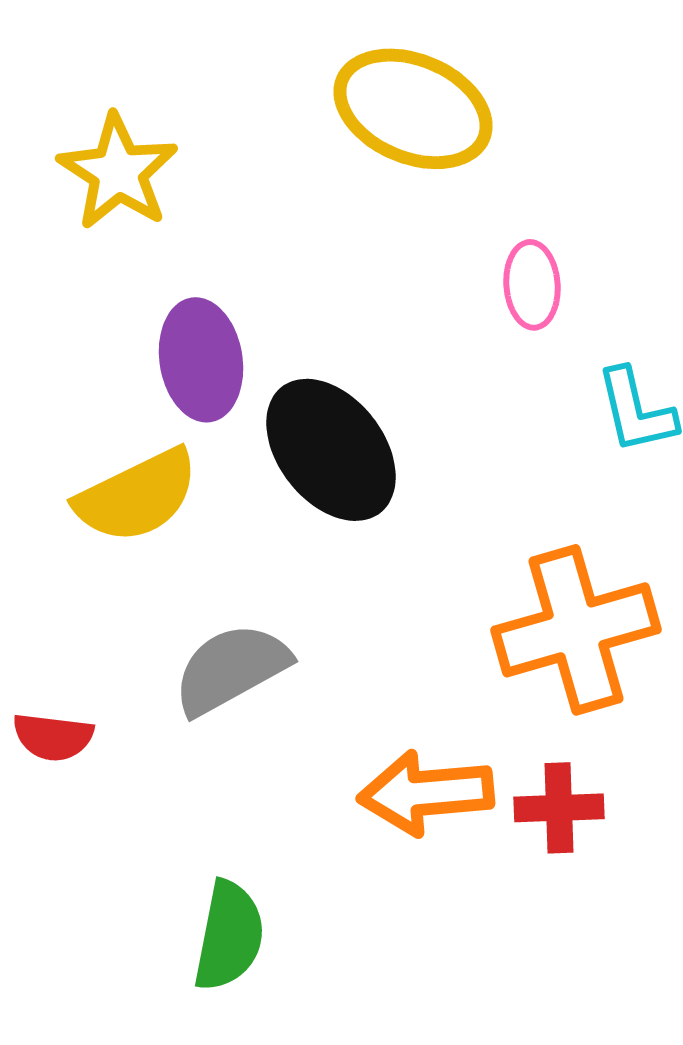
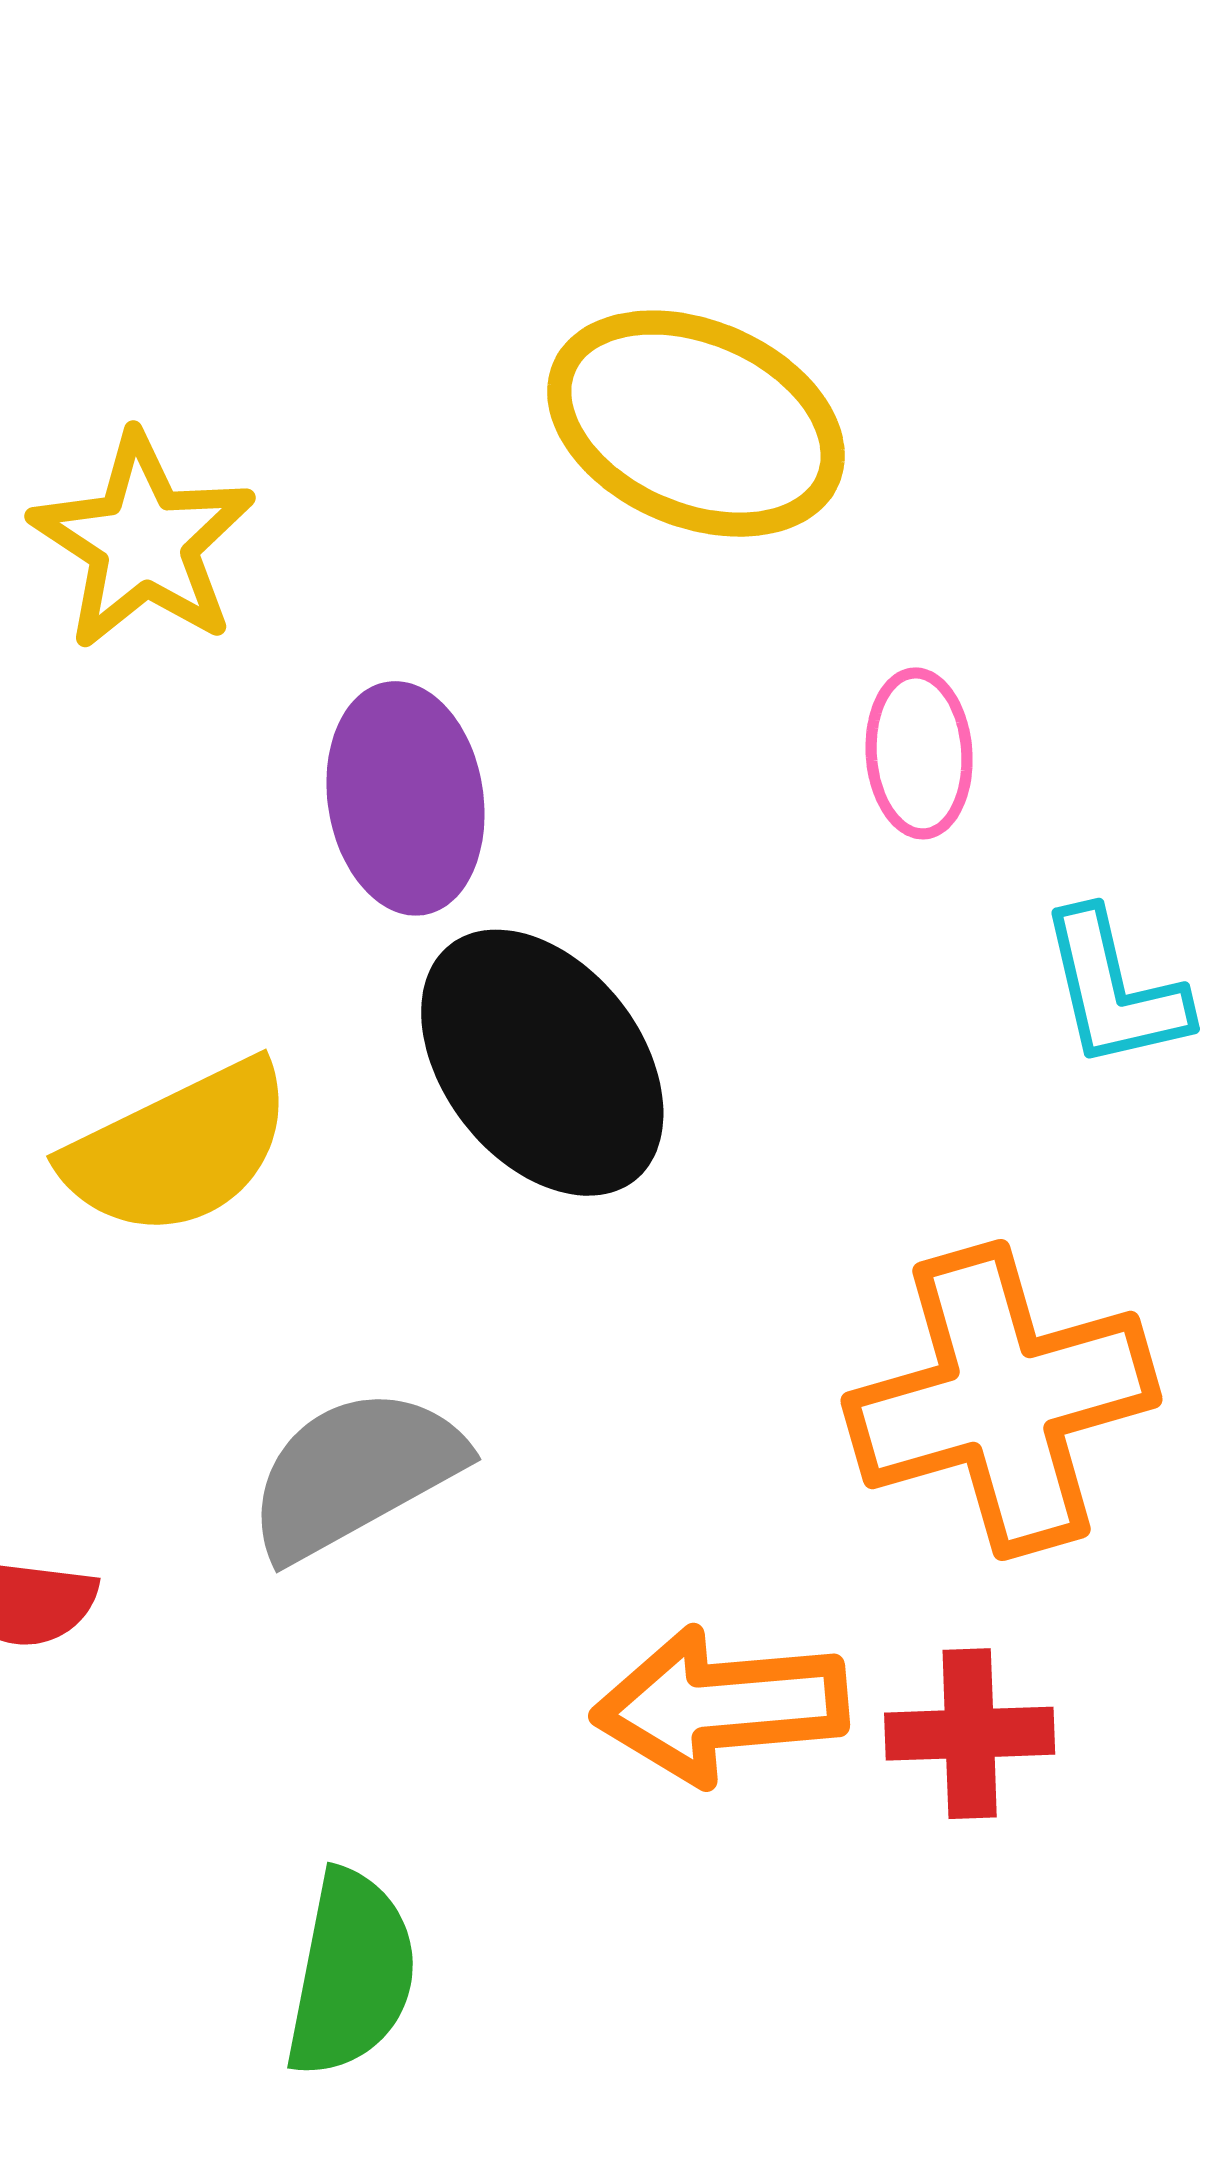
purple ellipse: (201, 360) -> (405, 798), moved

